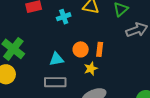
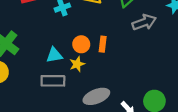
yellow star: (91, 69) -> (77, 64), moved

